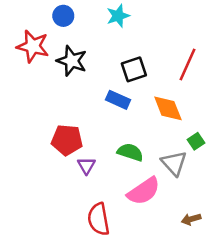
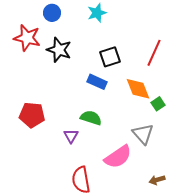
red pentagon: (67, 140) -> (32, 115), moved
green square: (196, 141) -> (158, 104), moved
green semicircle: (130, 152) -> (91, 118), moved

